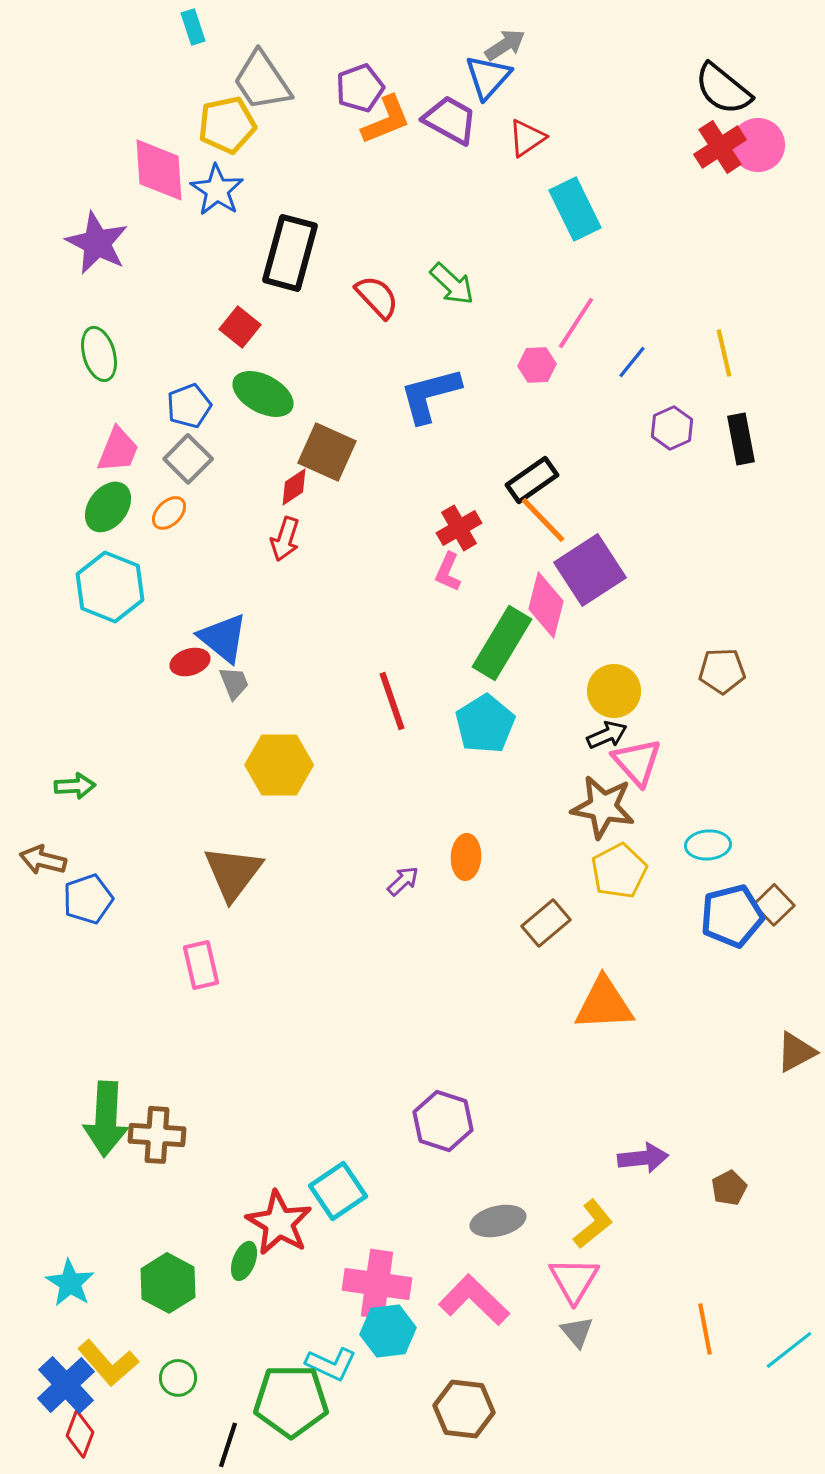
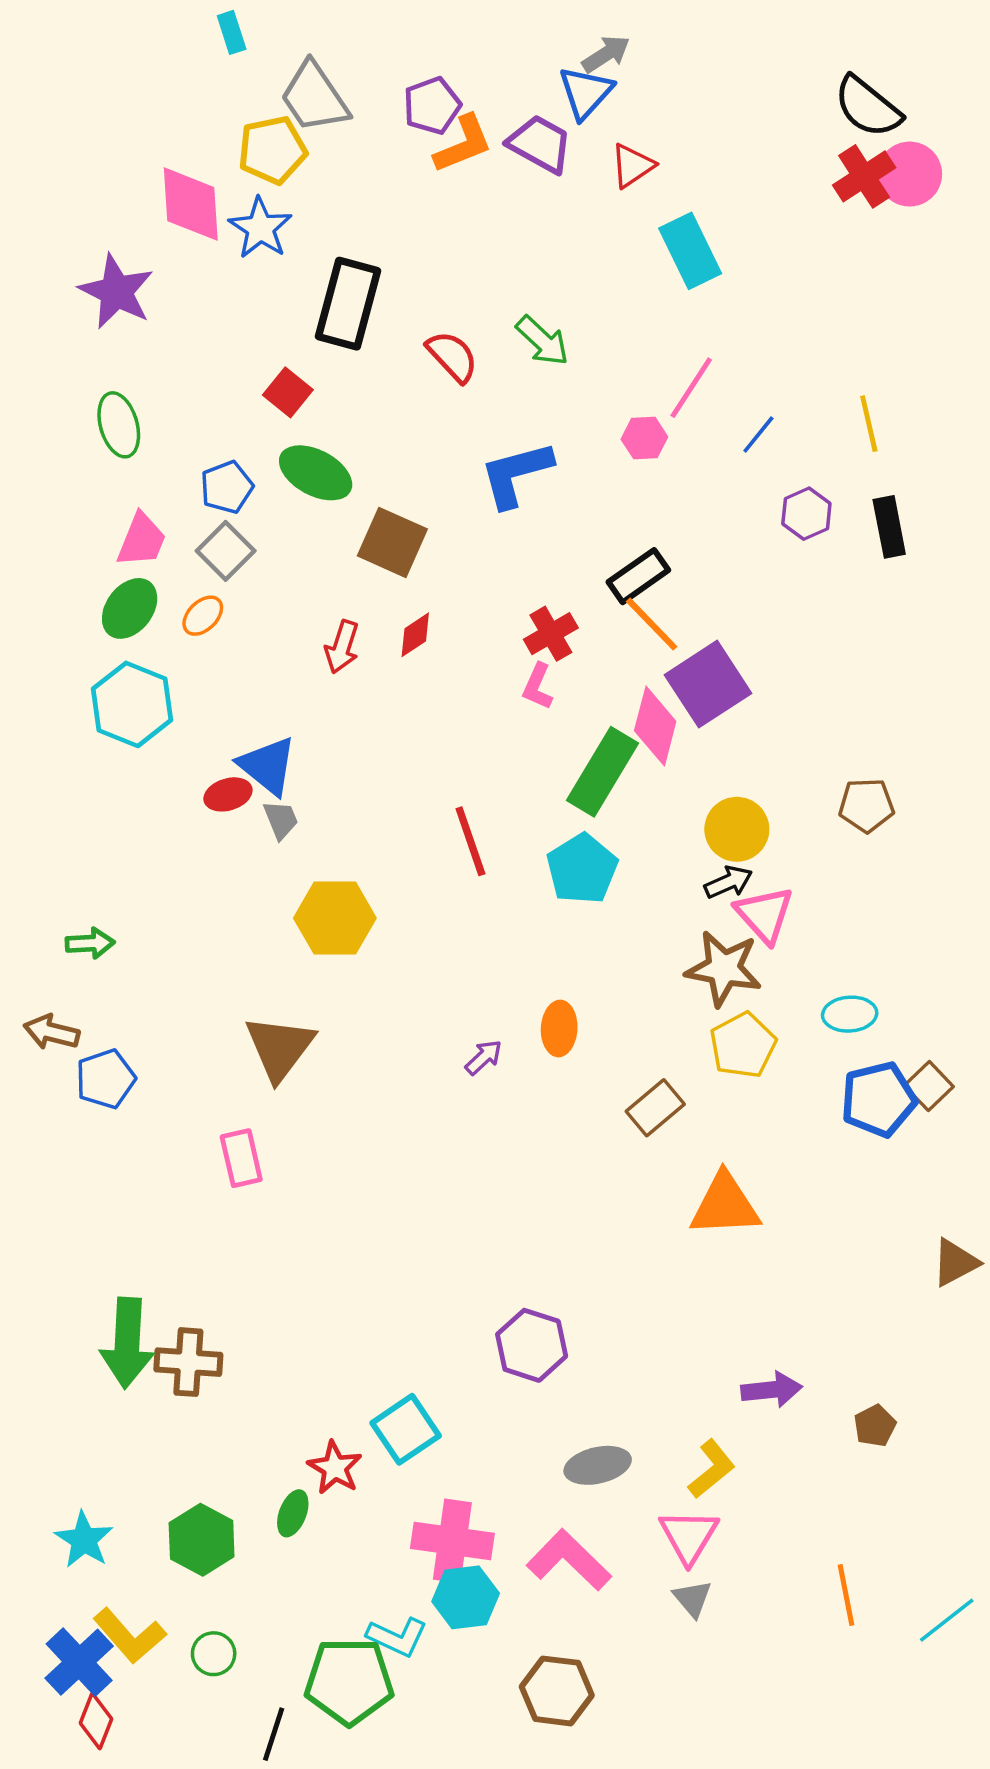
red diamond: (294, 487) -> (415, 635), moved
red star: (279, 1223) -> (335, 1468), size x0.7

